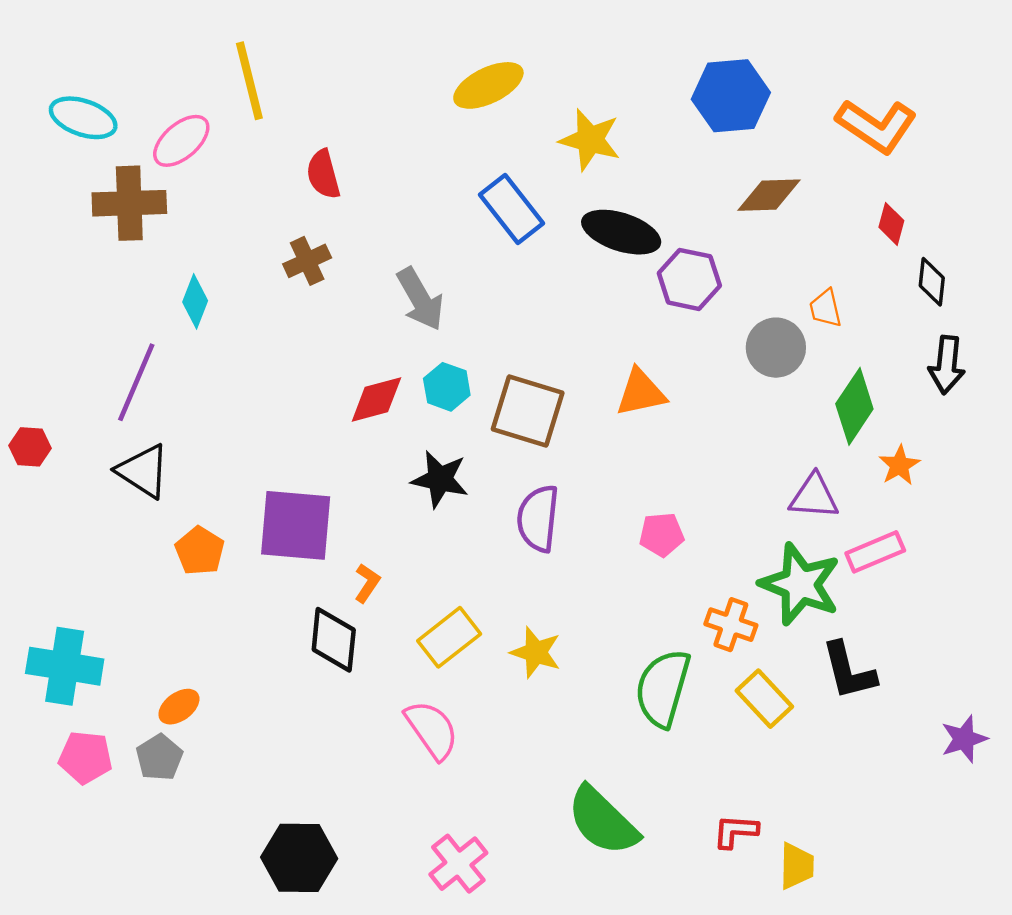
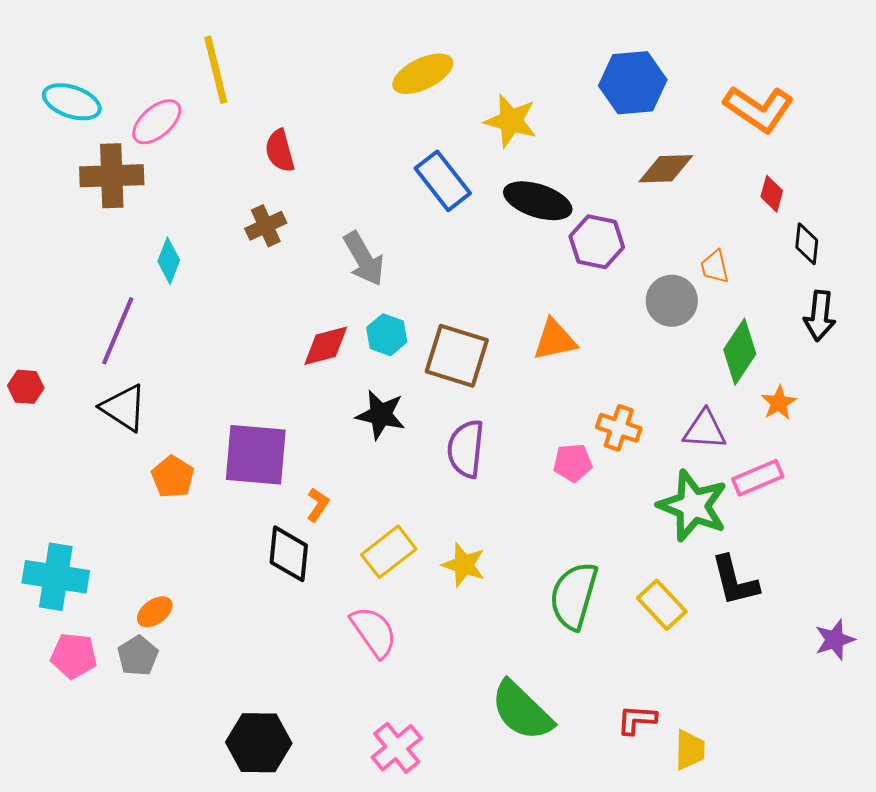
orange cross: (731, 625) -> (619, 428), moved

